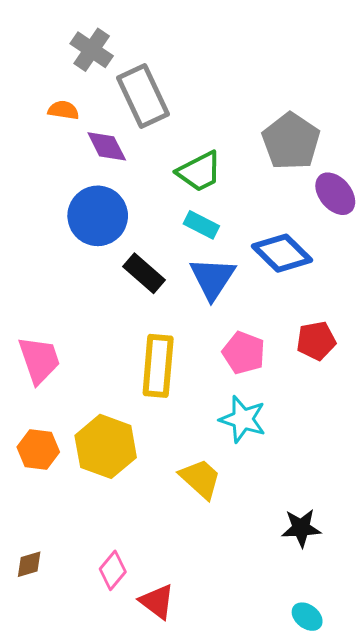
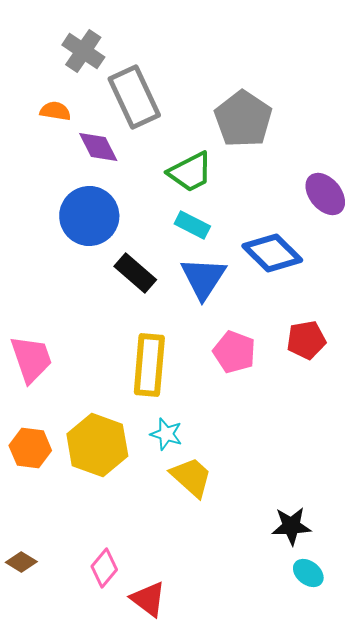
gray pentagon: (291, 141) -> (243, 119), moved
cyan star: (243, 419) -> (166, 434), moved, size x0.7
brown diamond: (29, 564) -> (21, 562), turned 48
cyan ellipse: (307, 617) -> (308, 573), moved

